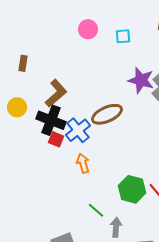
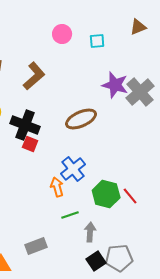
brown L-shape: (56, 93) -> (34, 76), moved
blue cross: (78, 130) -> (73, 169), moved
orange arrow: (83, 163) -> (57, 187), moved
green line: (96, 210) -> (70, 215), turned -60

